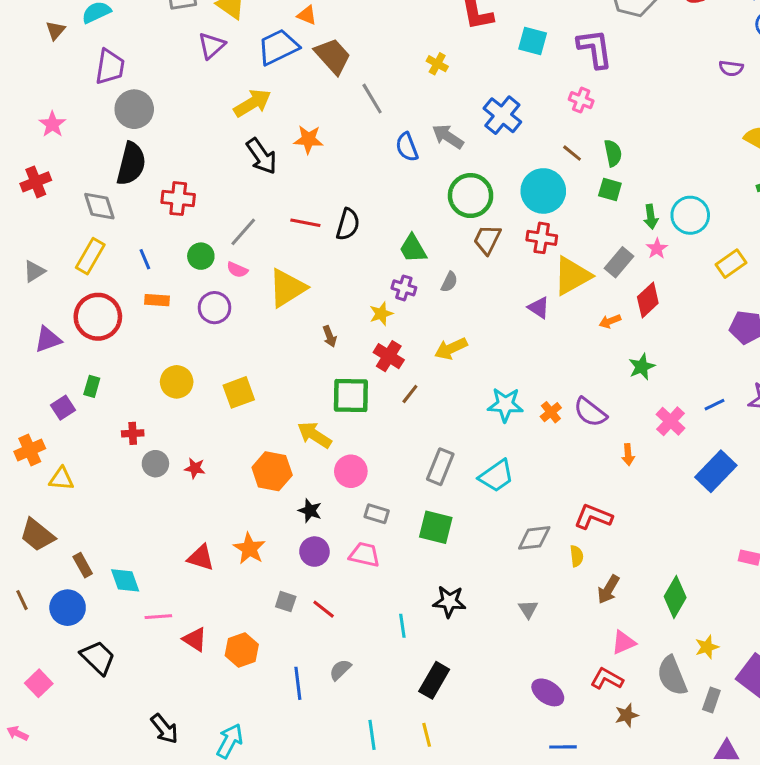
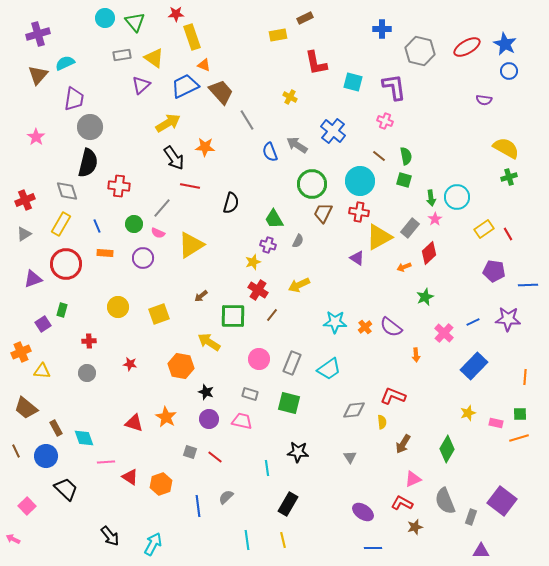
brown triangle: (55, 30) -> (38, 75), size x1.5
red cross: (36, 182) -> (25, 200), moved
red line: (305, 223) -> (190, 186), moved
brown arrow: (330, 336) -> (201, 296), moved, turned 72
gray circle: (155, 464) -> (87, 373), moved
pink circle: (351, 471) -> (259, 359), moved
yellow star: (707, 647) -> (468, 413), moved

